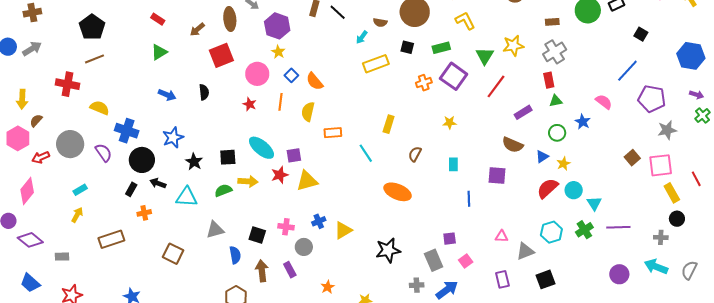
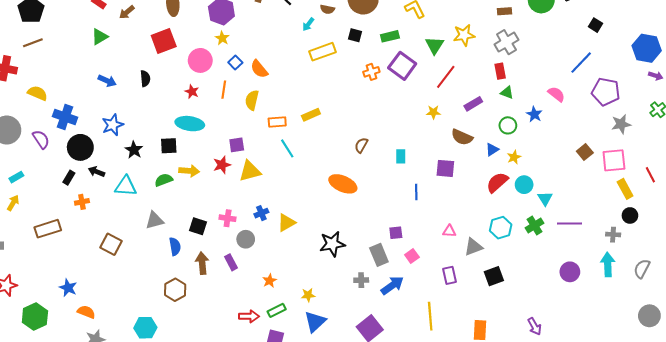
brown arrow: (197, 29) -> (127, 12), moved
purple arrow: (697, 95) -> (656, 76), moved
green triangle: (556, 101) -> (507, 93), turned 32
yellow star: (450, 123) -> (433, 112), moved
yellow rectangle: (389, 124) -> (311, 115), moved, turned 48
cyan ellipse: (261, 148) -> (190, 124), moved, turned -32
cyan line: (366, 153) -> (287, 148), moved
cyan arrow: (656, 267) -> (608, 265), turned 65

